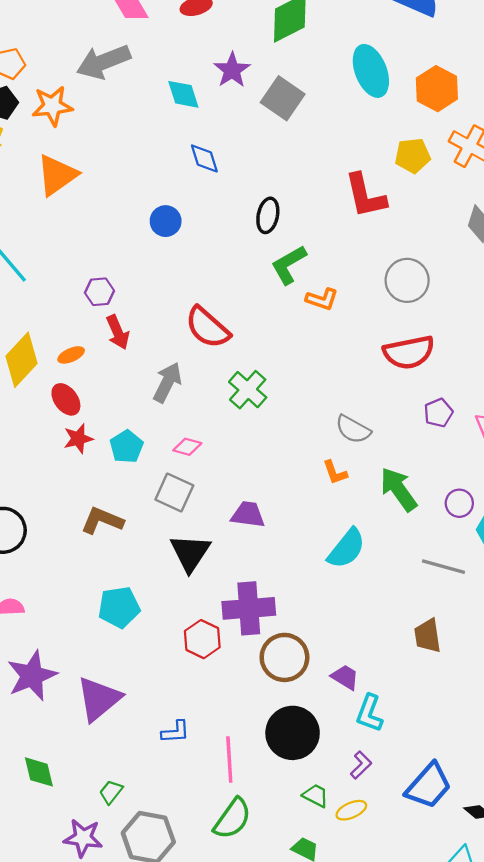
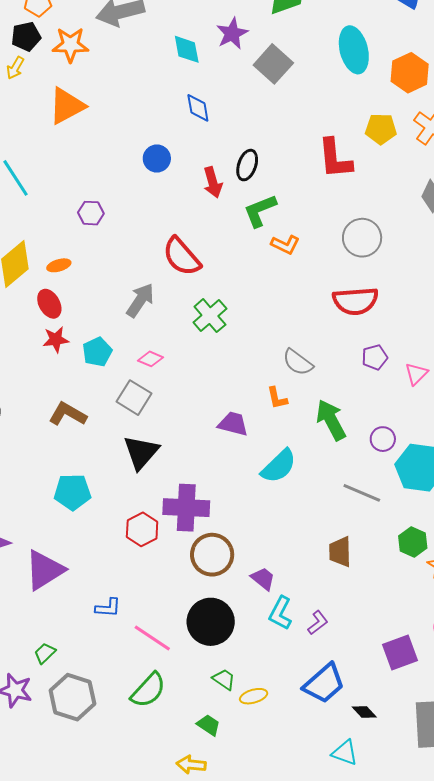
red arrow: (118, 332) -> (213, 182), moved
purple trapezoid: (248, 515) -> (233, 424), moved
pink line: (229, 760) -> (152, 638), turned -60
purple L-shape: (361, 765) -> (318, 623), moved

